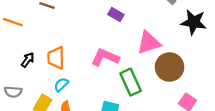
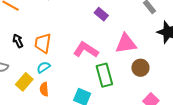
black arrow: (28, 60) -> (18, 41), turned -72
brown circle: (170, 67) -> (140, 68), size x0.7

